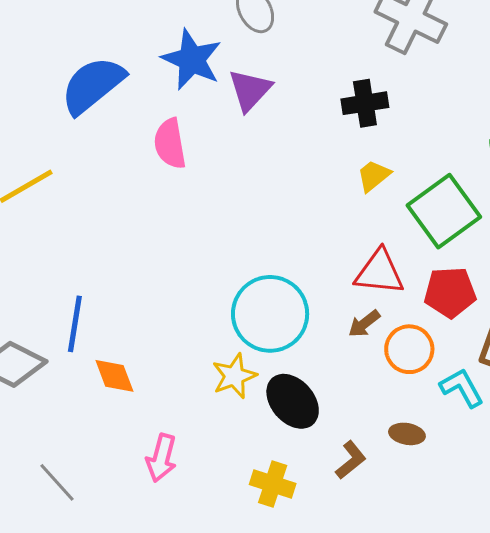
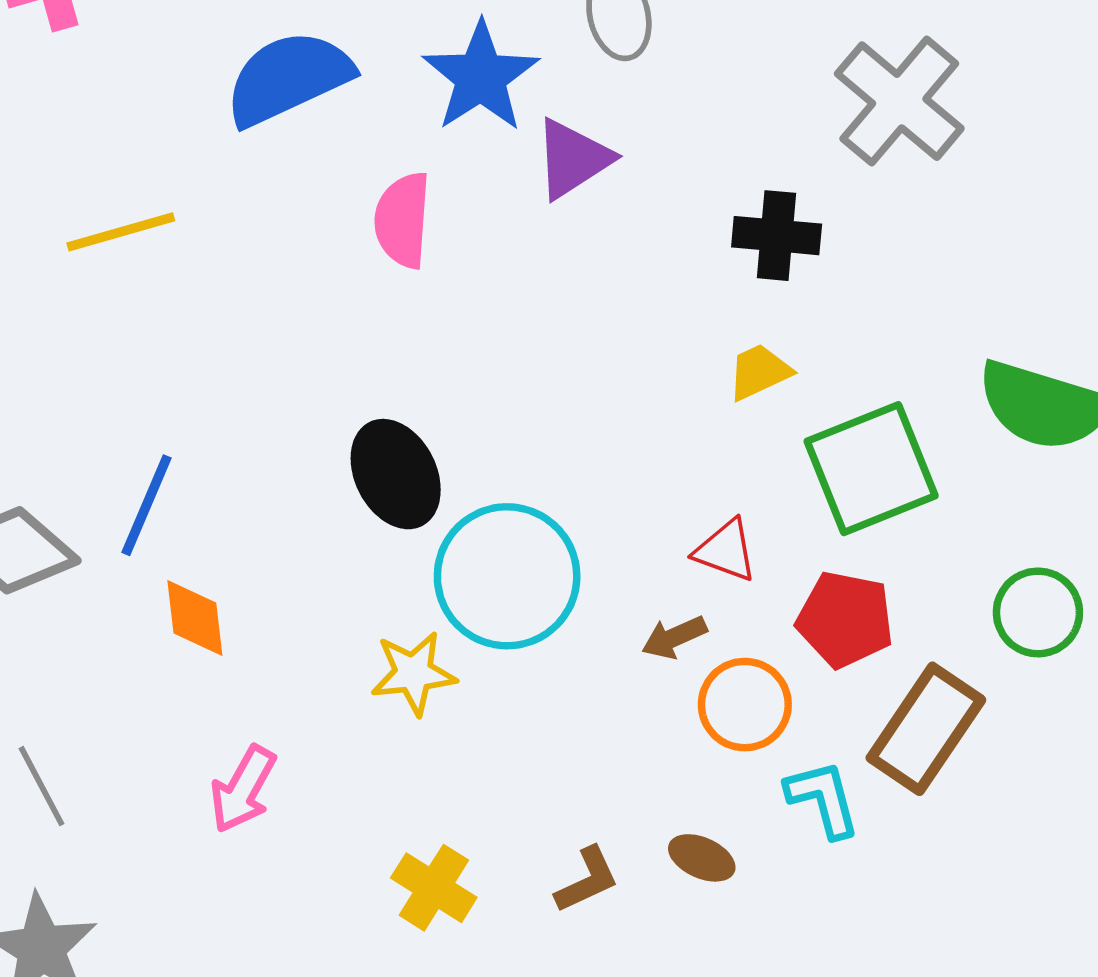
red triangle: (379, 272) -> (726, 550), size x0.7
black ellipse: (293, 401) -> (396, 474), moved

